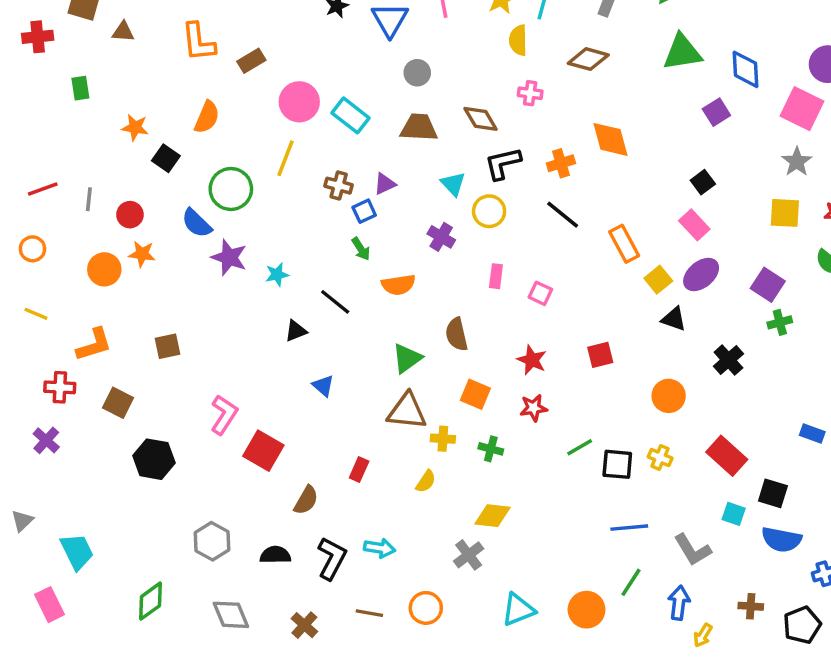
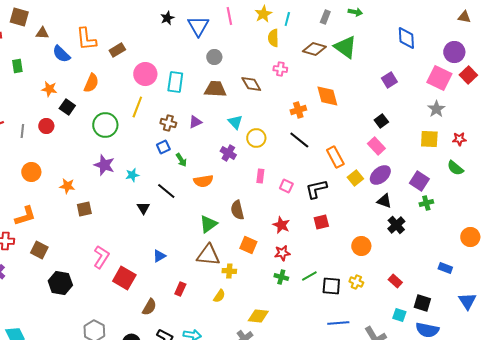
green triangle: (682, 52) -> (345, 47), moved, turned 45
blue diamond: (746, 69) -> (406, 38), moved
cyan rectangle: (351, 115) -> (175, 82), turned 60
black L-shape: (503, 163) -> (316, 189), moved
blue square: (364, 211) -> (163, 147), moved
red circle: (130, 215) -> (46, 126), moved
blue semicircle: (197, 223) -> (61, 54), moved
orange star: (142, 254) -> (67, 186), moved
black triangle: (674, 319) -> (384, 201), moved
black triangle: (296, 331) -> (143, 208), turned -40
brown square: (168, 346) -> (84, 209), moved
blue triangle: (323, 386) -> (159, 256), moved, turned 48
green cross: (491, 449) -> (281, 277), moved
red rectangle: (727, 456) -> (395, 281), size x0.6

